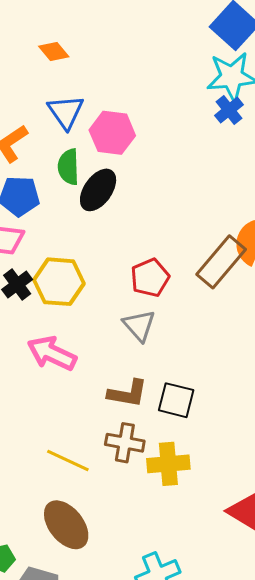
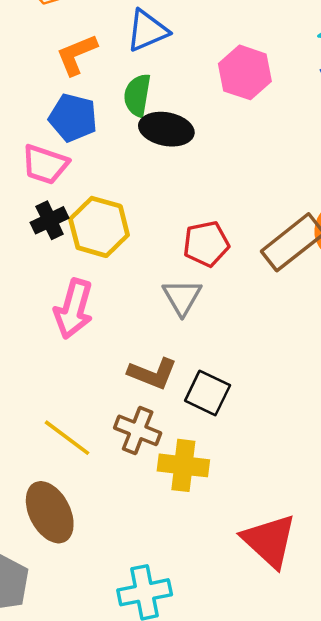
blue triangle: (66, 112) -> (147, 30), turned 30
pink hexagon: (112, 133) -> (245, 72), moved
black ellipse: (98, 190) -> (166, 129), turned 54
pink arrow: (52, 353) -> (74, 309), turned -111

